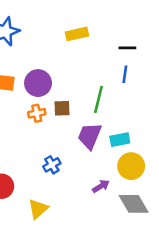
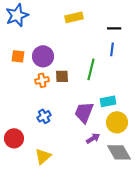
purple trapezoid: (90, 136) -> (84, 112), moved
blue cross: (52, 165) -> (44, 116), moved

